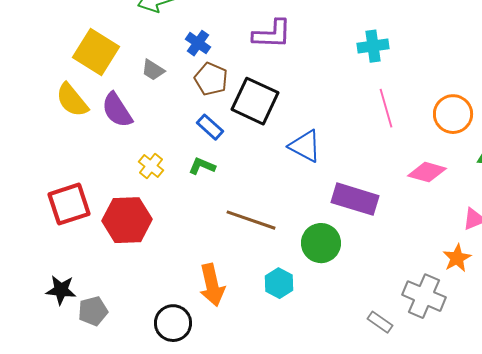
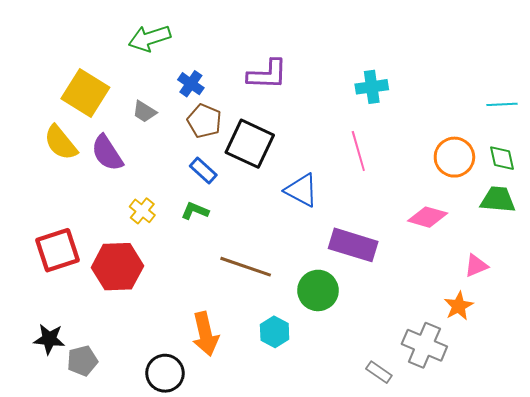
pink line: (386, 108) -> (358, 151), moved

